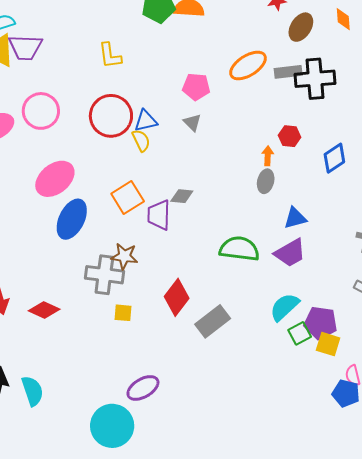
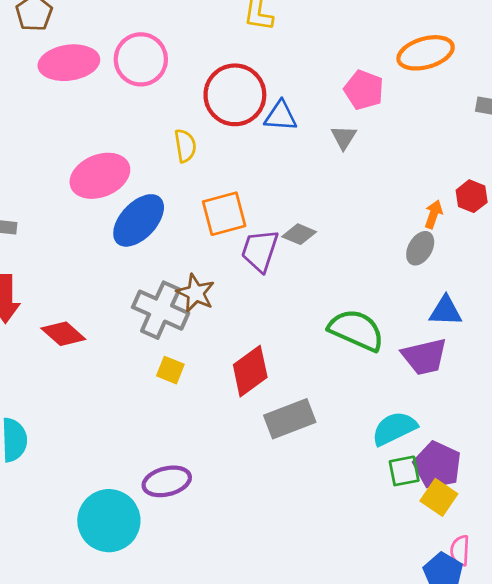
orange ellipse: (248, 66) -> (426, 53), moved
yellow semicircle: (141, 141) -> (185, 146), moved
pink ellipse: (55, 179) -> (100, 176), moved

